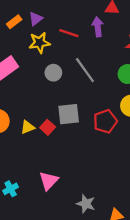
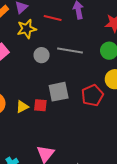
gray line: (85, 70) -> (70, 50), turned -40
red square: (48, 127) -> (40, 105), turned -32

